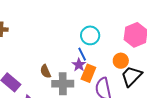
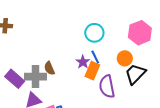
blue line: (82, 54) -> (95, 57), moved
gray cross: (63, 84) -> (36, 77), moved

